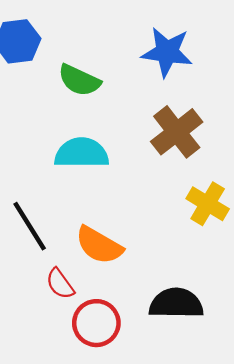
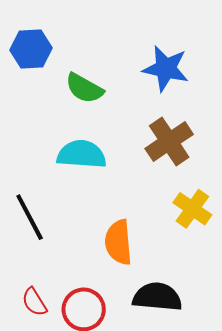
orange semicircle: (99, 245) -> (118, 242), moved, turned 51
red semicircle: (60, 284) -> (34, 302), moved

